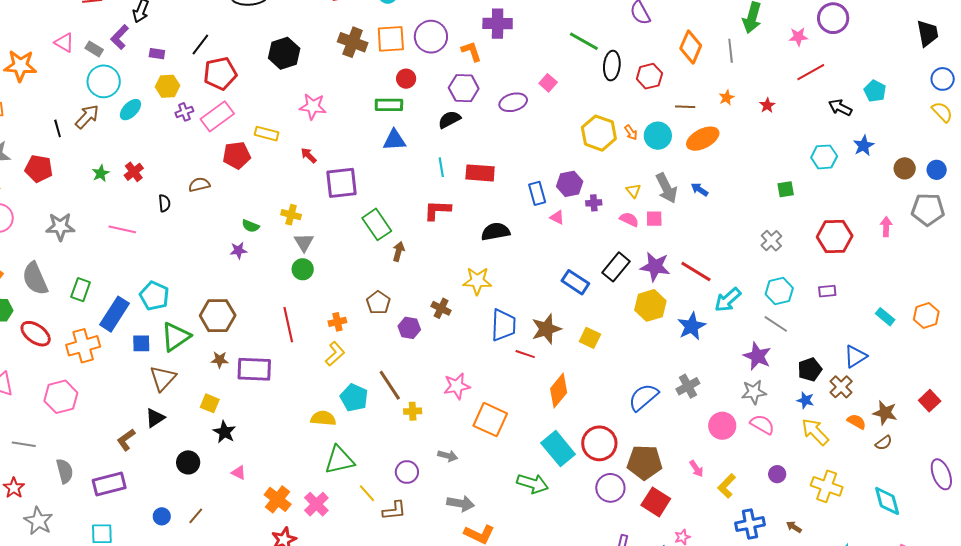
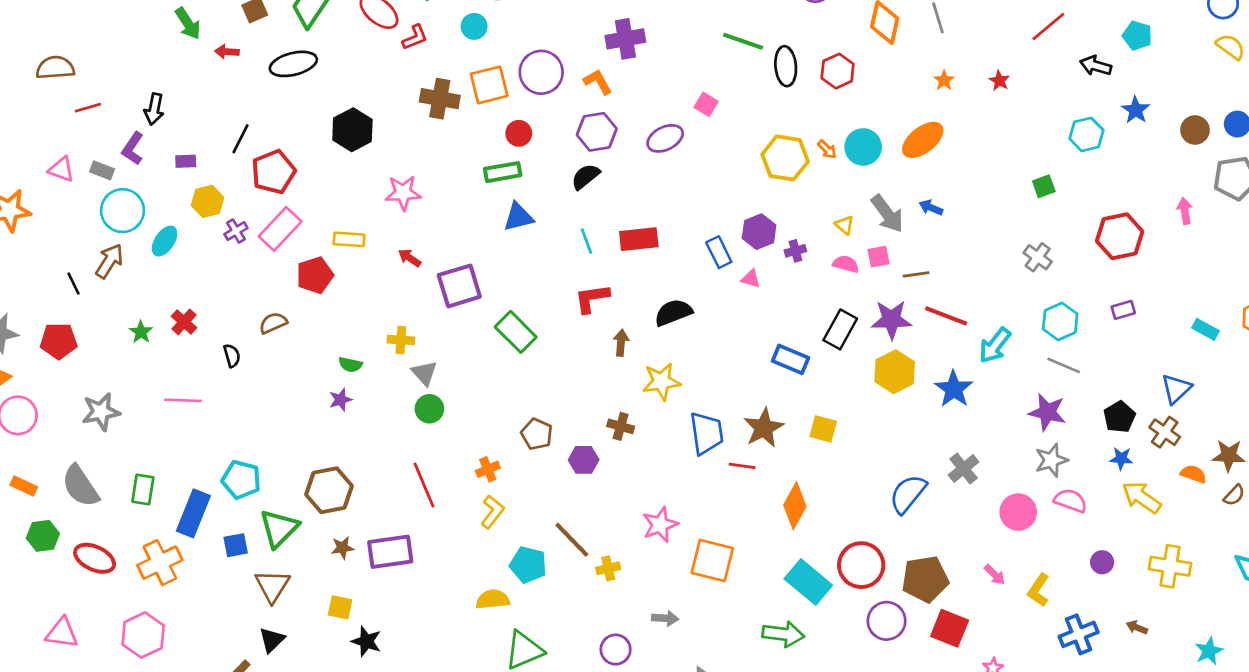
brown line: (685, 107) -> (916, 274), moved
brown arrow: (399, 251) -> (621, 343), moved

